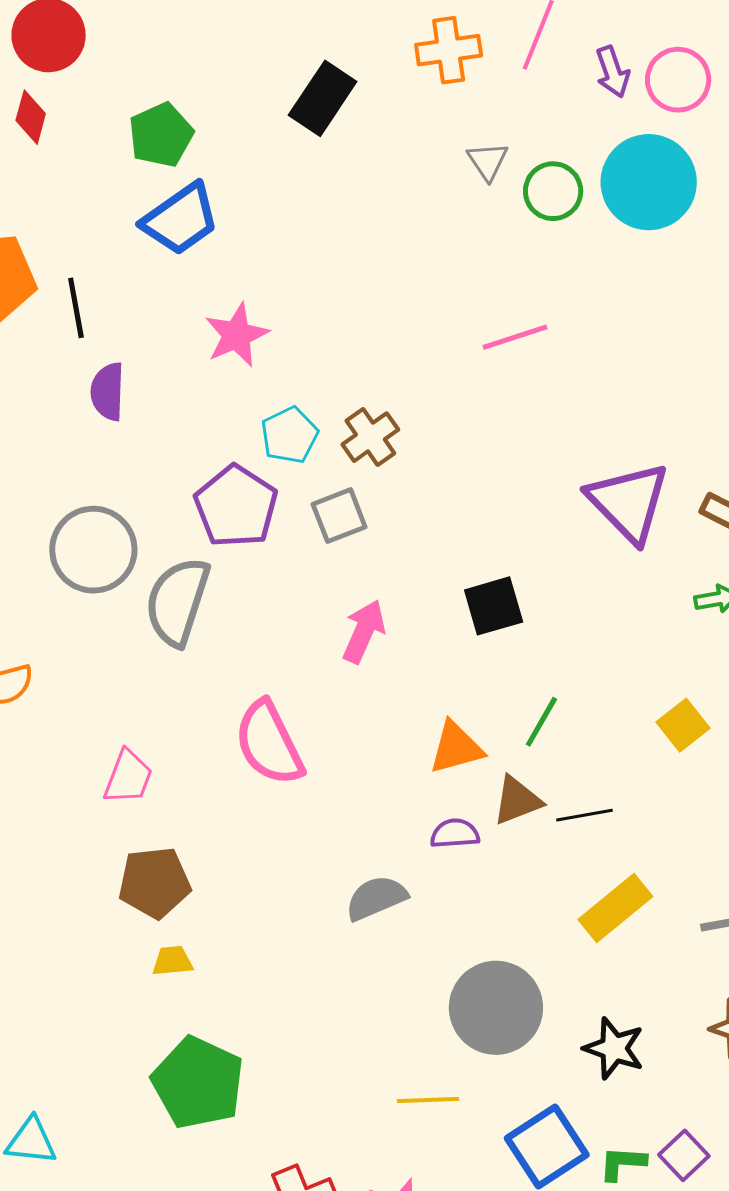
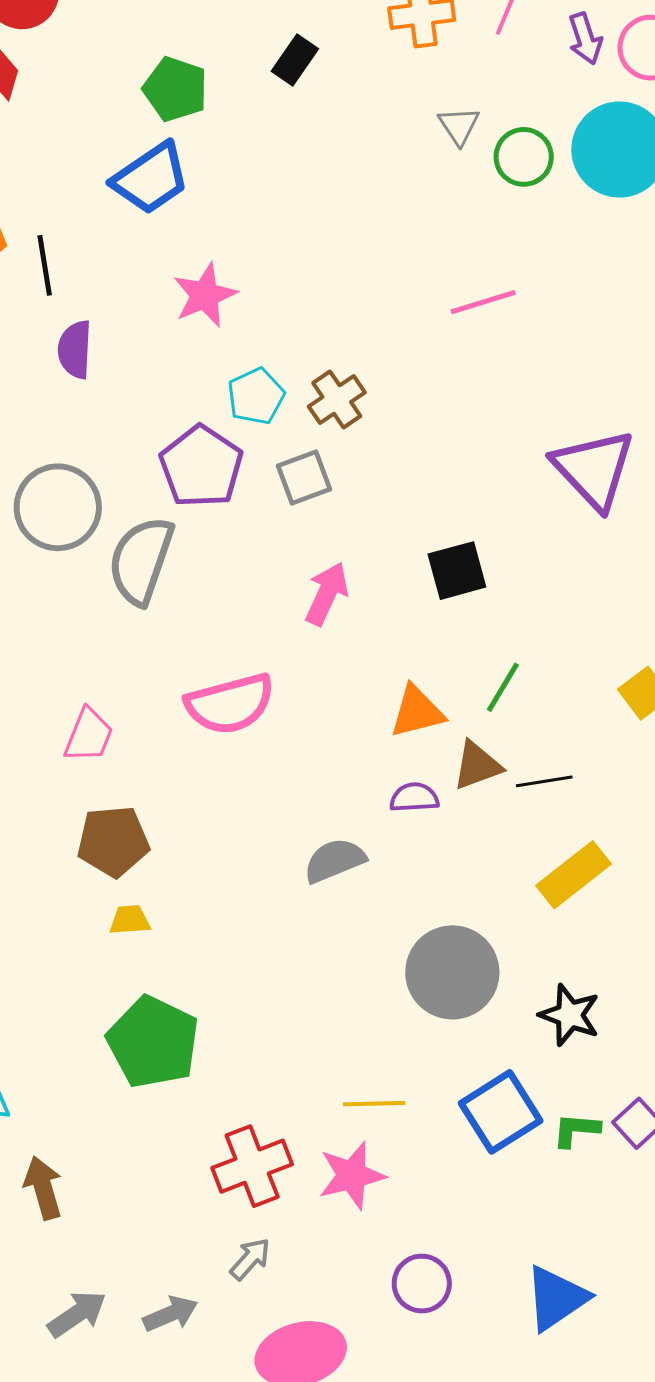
black rectangle: (323, 98) -> (295, 60), size x0.7
green pentagon: (161, 135) -> (175, 89), moved, turned -30
pink semicircle: (269, 743) -> (230, 704), turned -80
yellow line: (428, 1100) -> (374, 1104), moved

